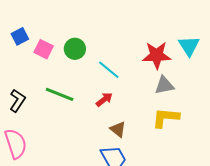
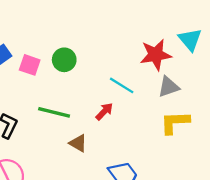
cyan line: (109, 70) -> (122, 85), moved
brown triangle: (118, 129) -> (78, 143), moved

